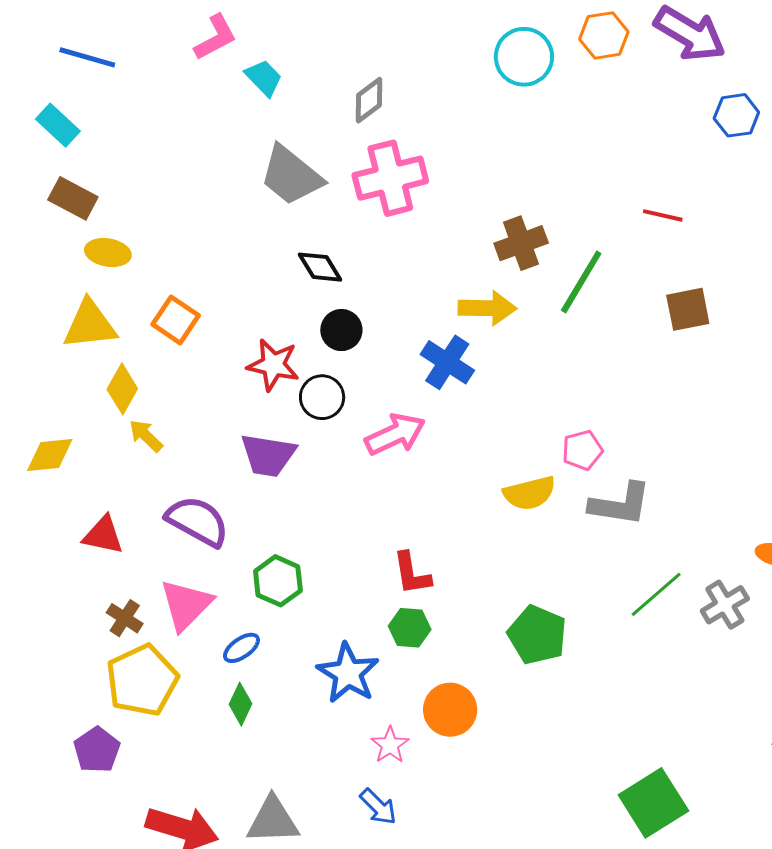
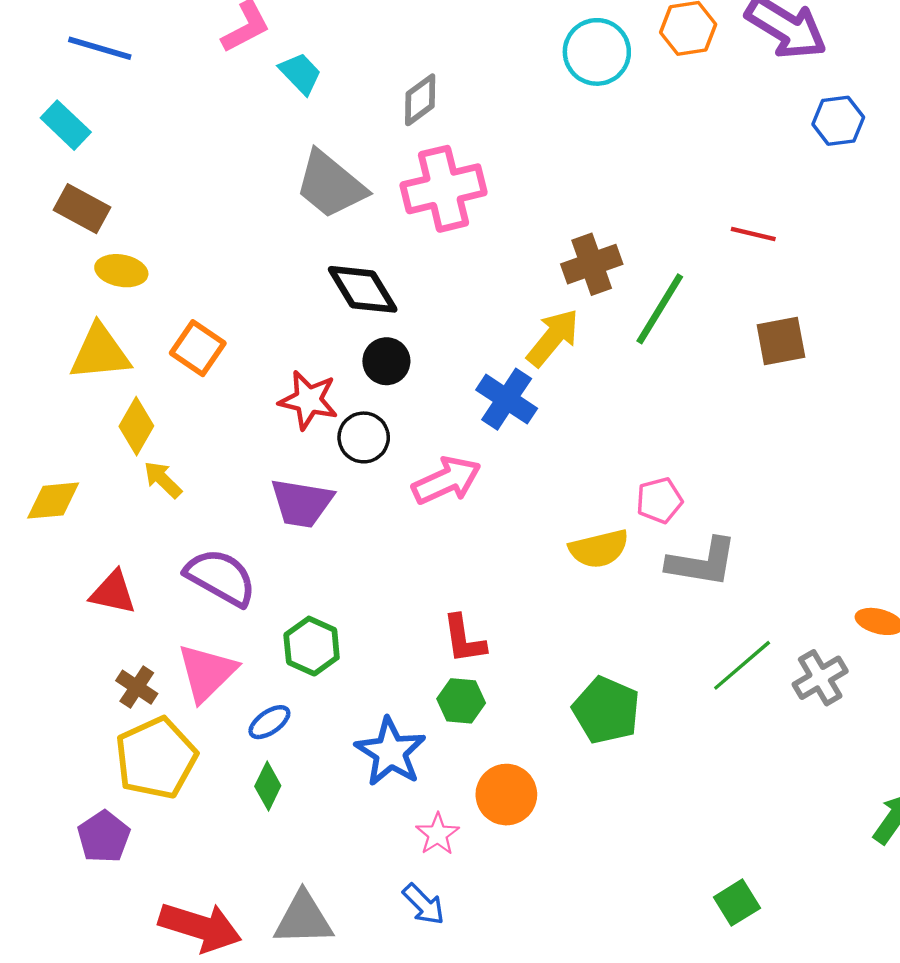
black diamond: (320, 267) -> (363, 289), size x1.4
yellow arrow: (487, 308) -> (553, 338), turned -52
green square: (653, 803) -> (737, 903), size x0.6

